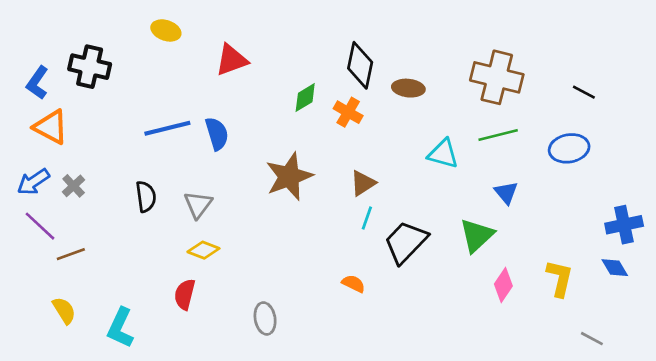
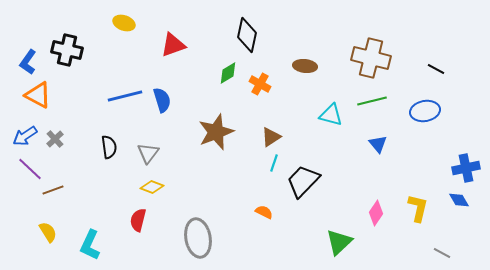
black diamond: (360, 65) -> (247, 35), moved
green triangle: (477, 235) -> (339, 242), moved
gray ellipse: (265, 318) -> (198, 238), size x1.6

